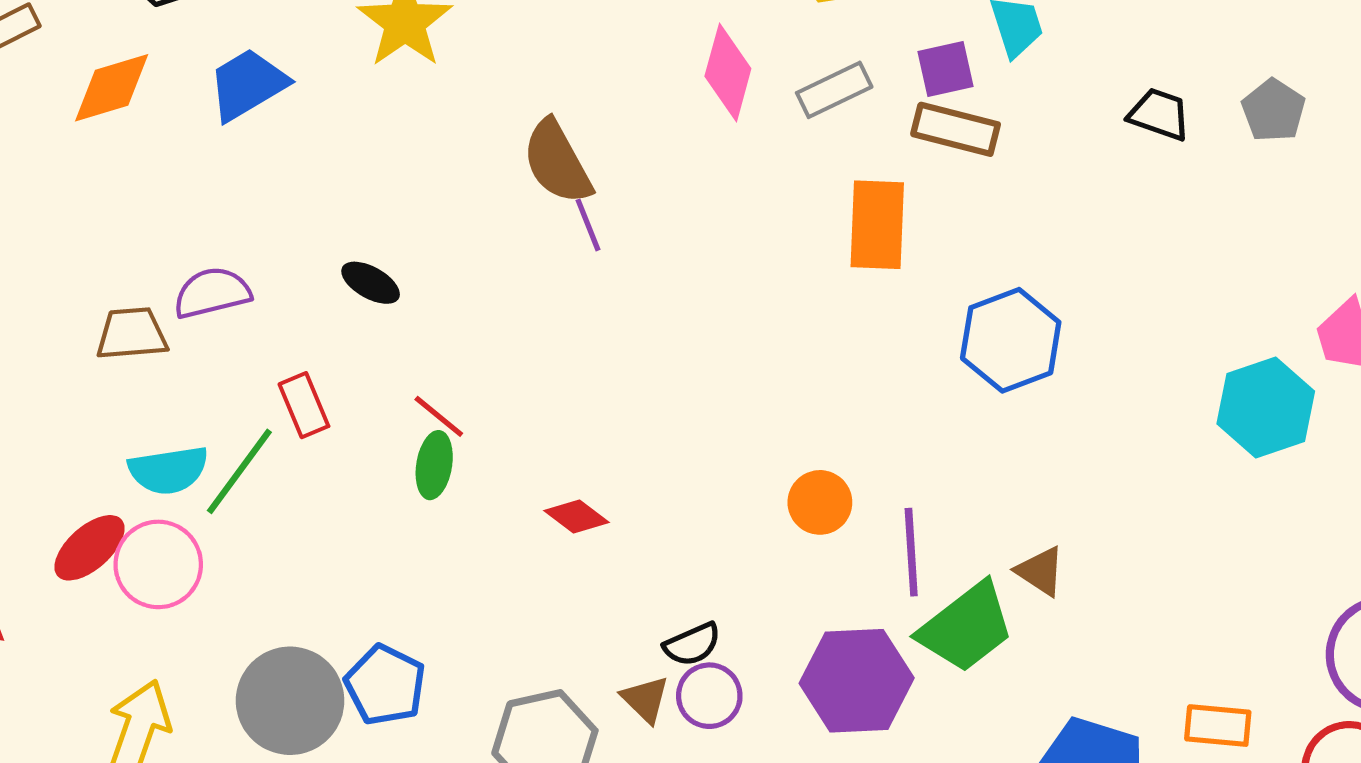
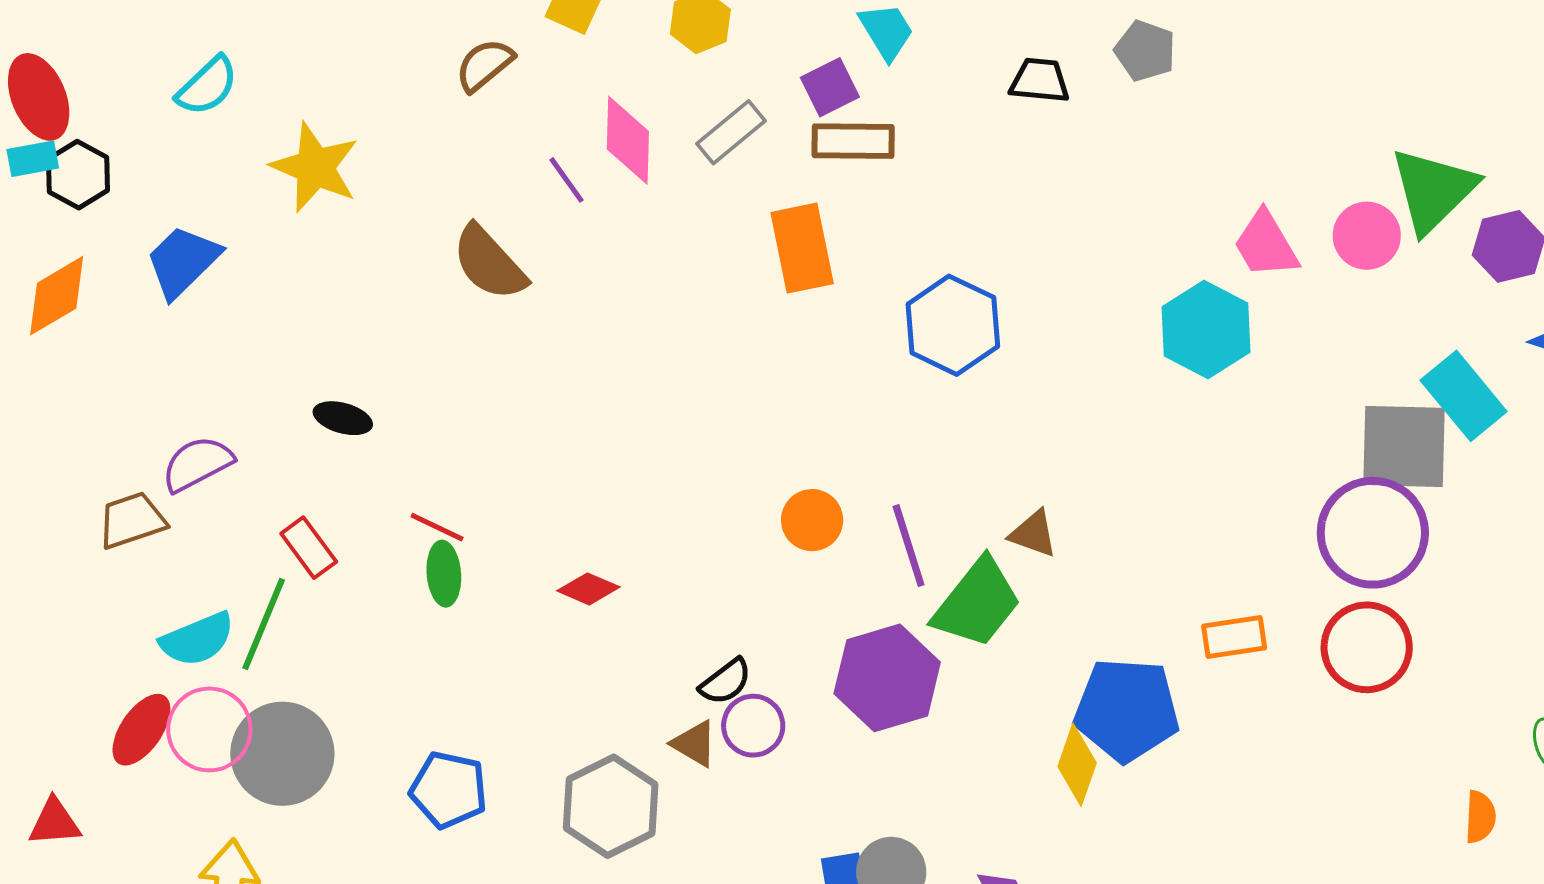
purple line: (588, 225) -> (567, 180), moved
gray circle: (290, 701) -> (282, 754), moved

